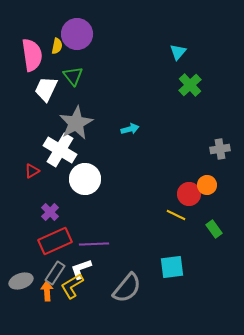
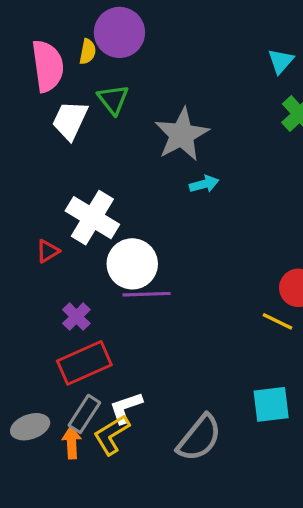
gray star: (76, 123) -> (182, 135), moved
purple line: (94, 244) -> (147, 294), moved

